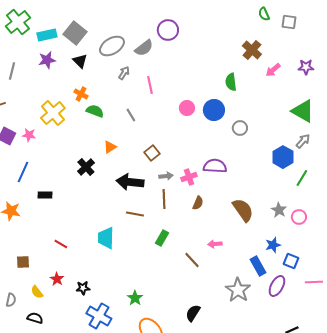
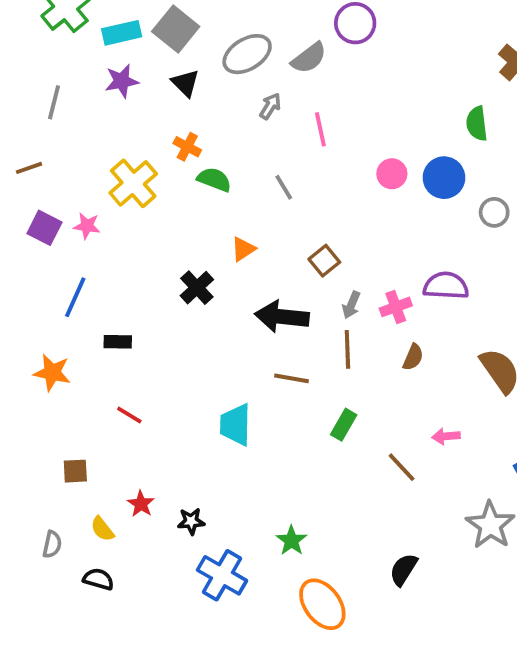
gray arrow: (166, 176) -> (351, 305), turned 120
red line: (61, 244) -> (129, 415), moved

